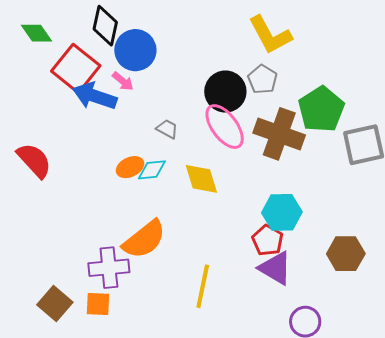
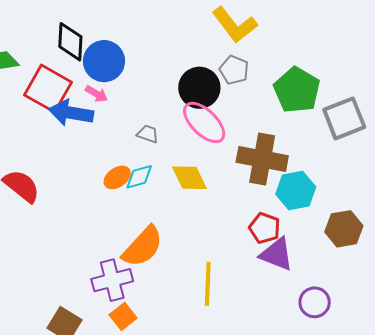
brown cross: (279, 134) -> (262, 159), moved
cyan hexagon: (282, 212) -> (296, 190), moved
orange square: (98, 304) -> (123, 316), moved, turned -32

